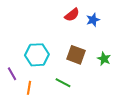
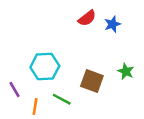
brown square: (76, 55) -> (92, 81), moved
green line: (63, 83) -> (62, 99), moved

